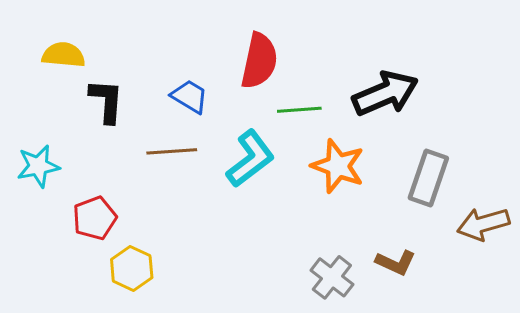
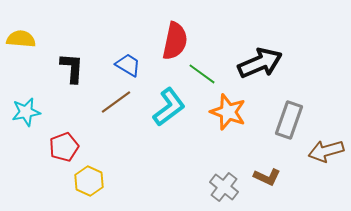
yellow semicircle: (63, 55) -> (21, 39), moved
green line: (299, 110) -> (202, 74), turned 40
brown line: (172, 151) -> (116, 102), turned -32

